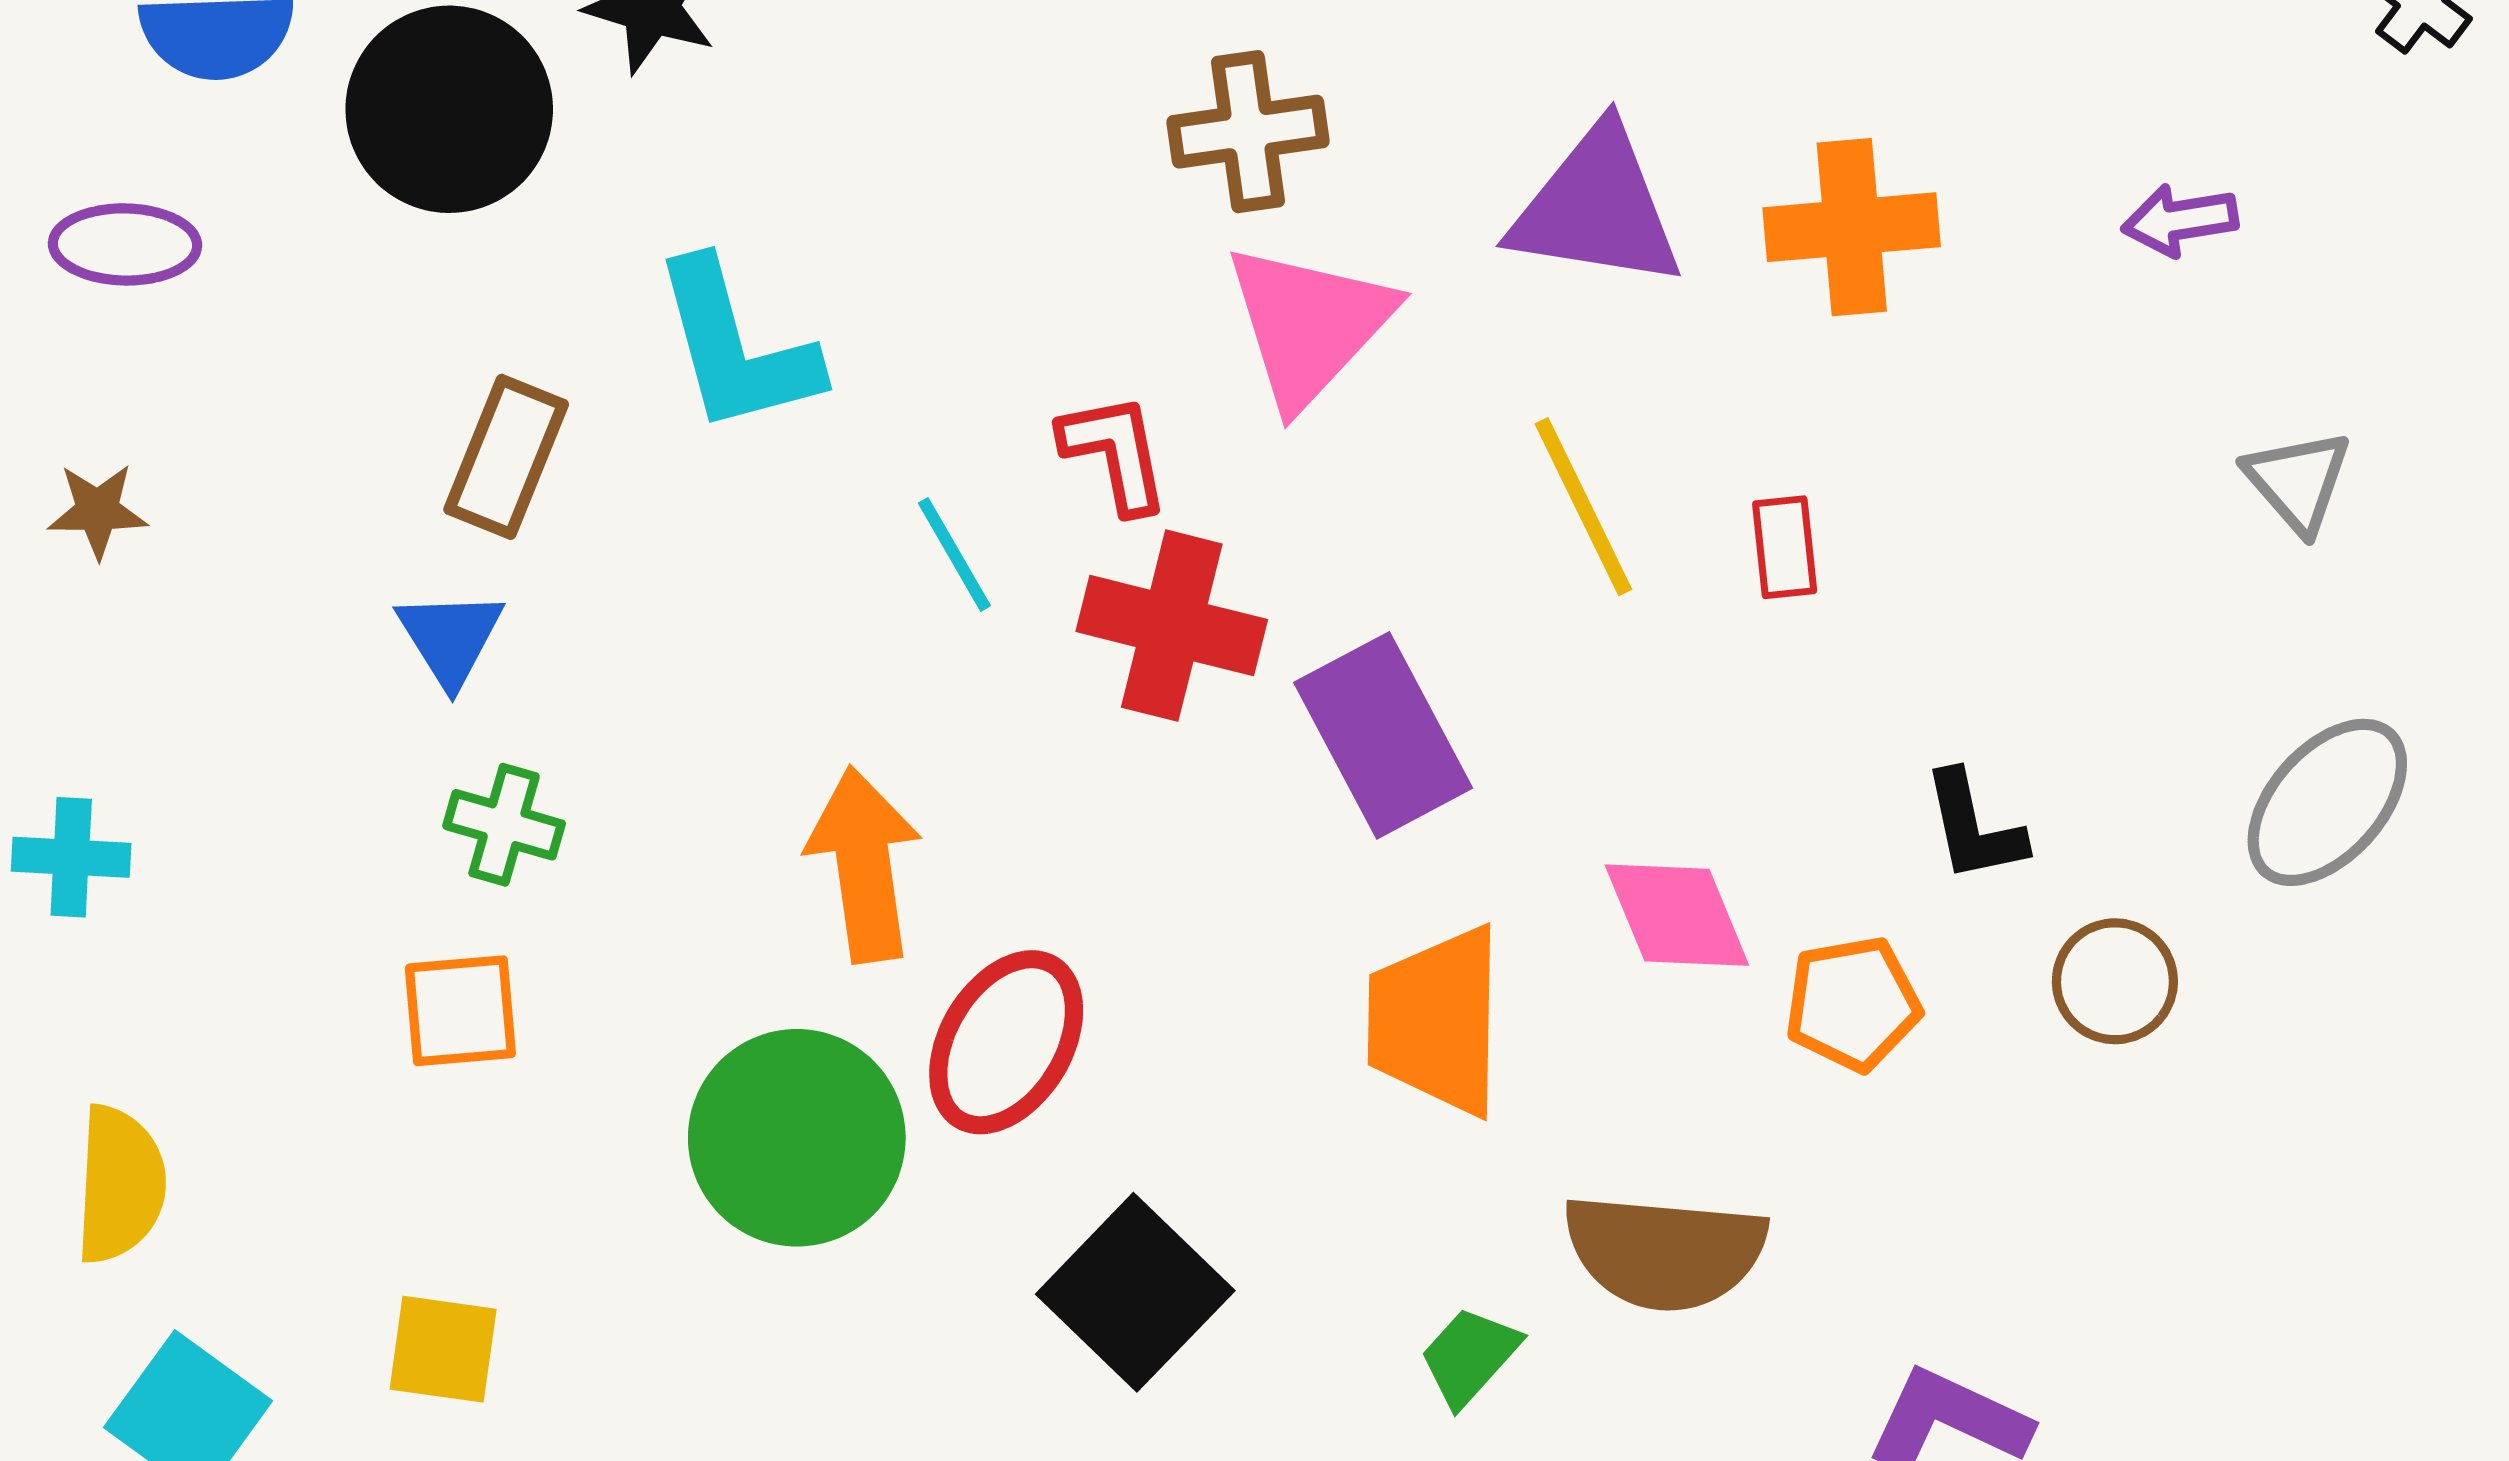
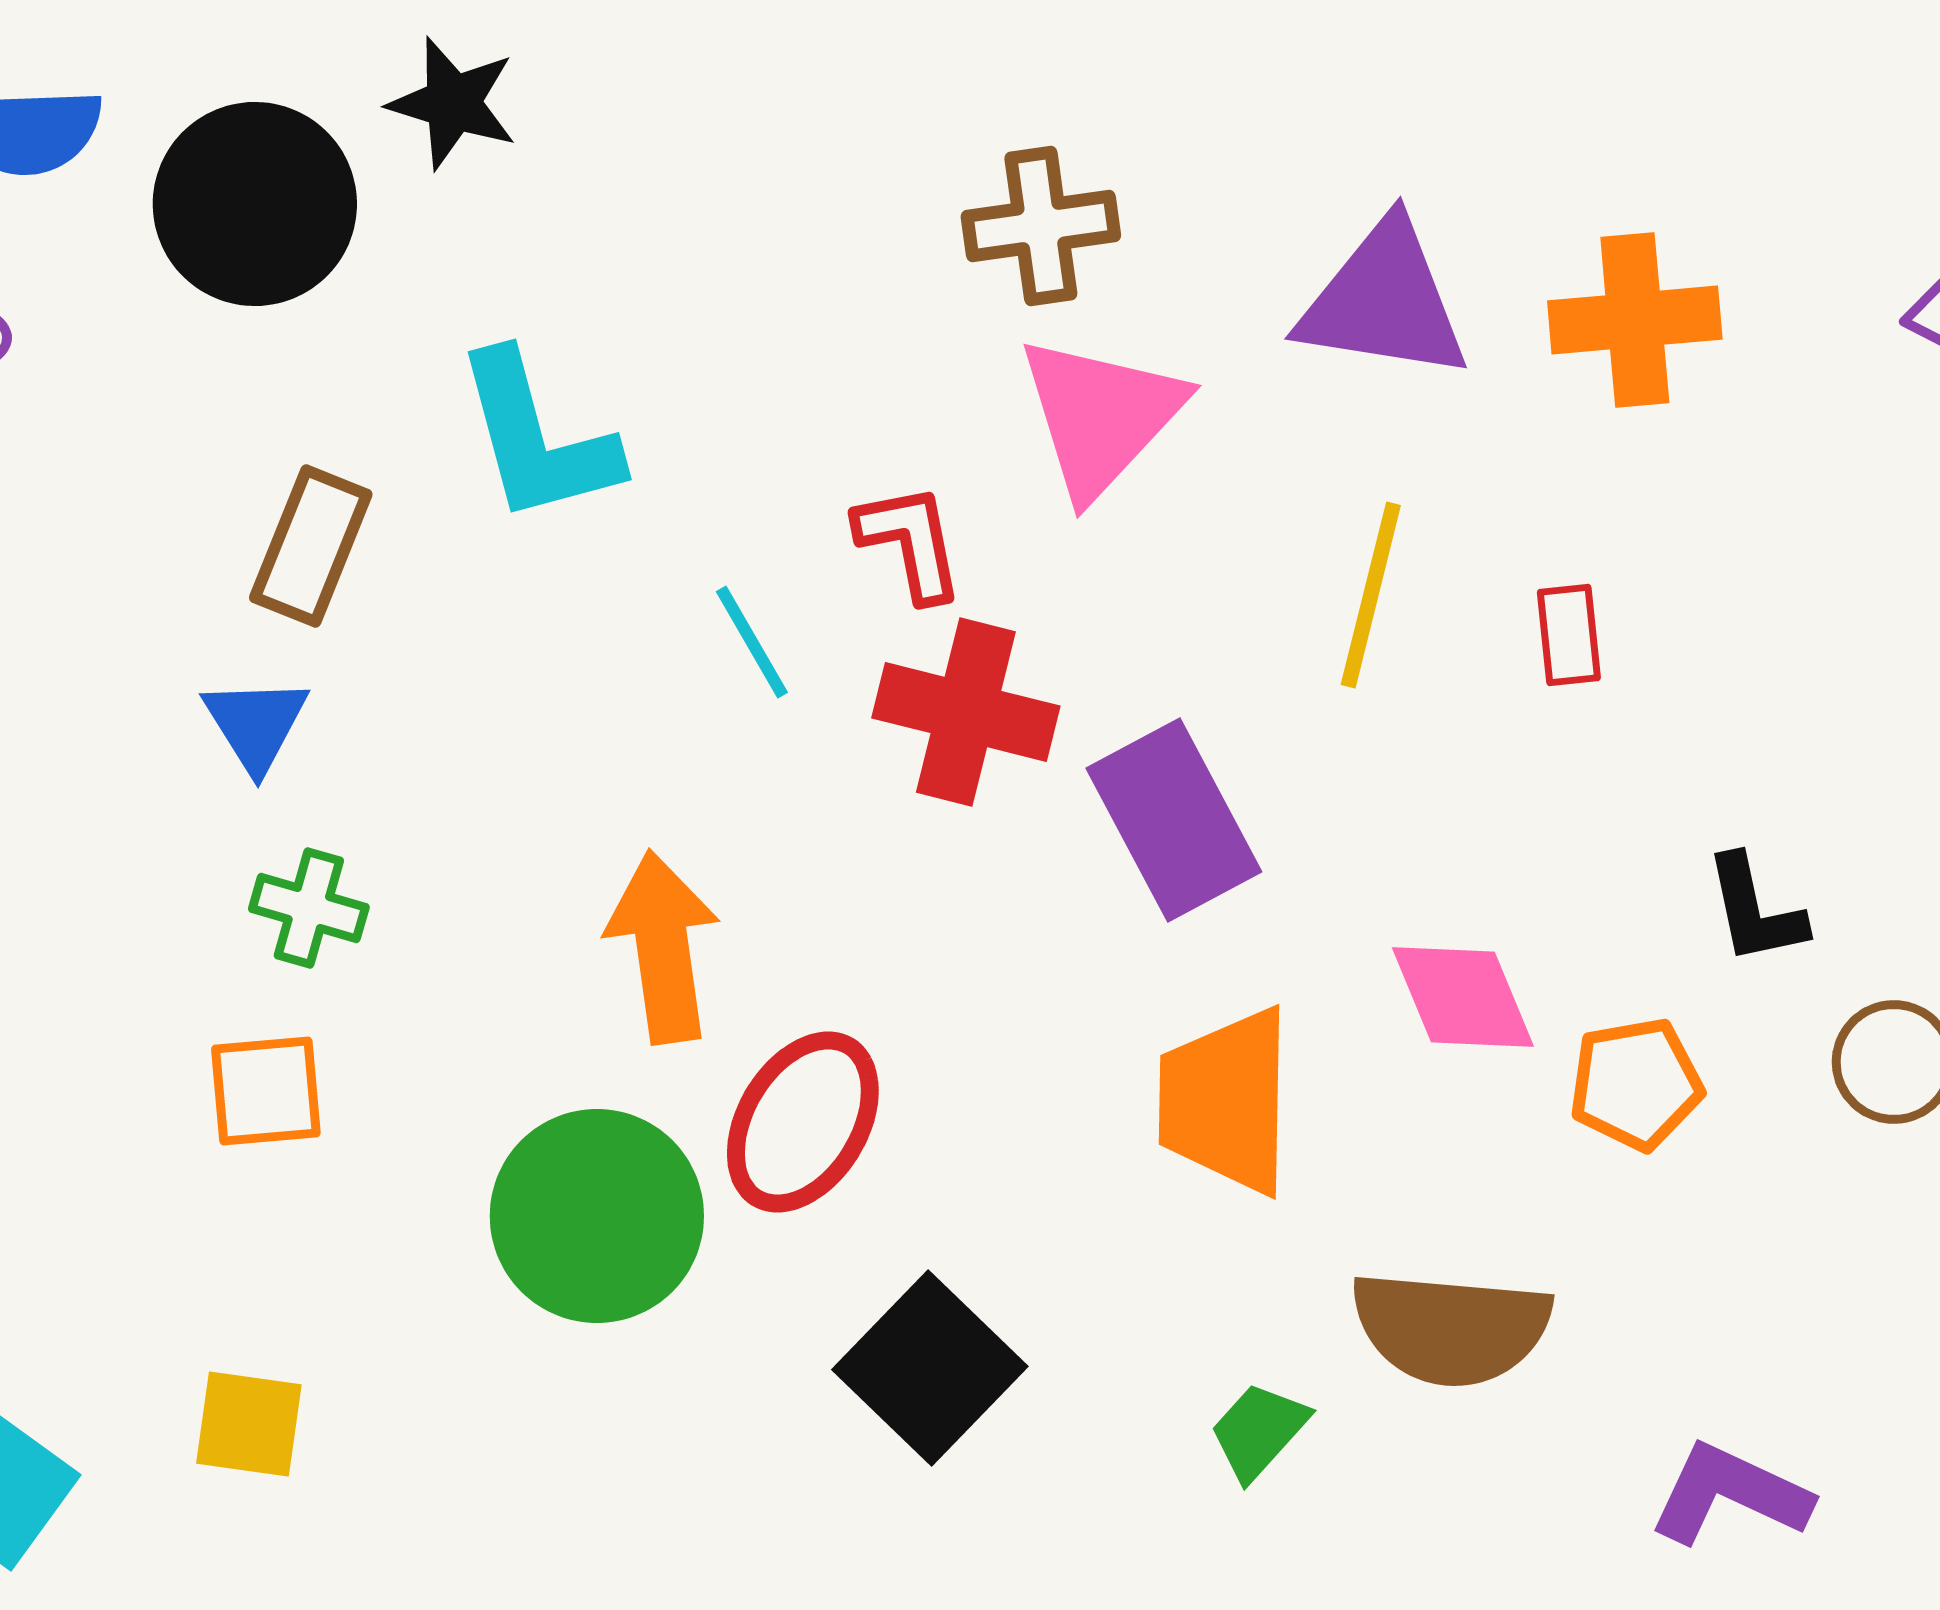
yellow line: (1583, 507) -> (1371, 595), turned 40

